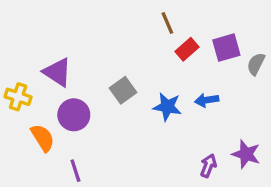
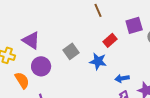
red rectangle: (187, 49) -> (110, 40), moved
blue arrow: (207, 100) -> (122, 78), moved

